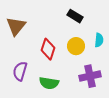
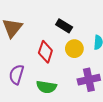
black rectangle: (75, 16) -> (64, 26), moved

